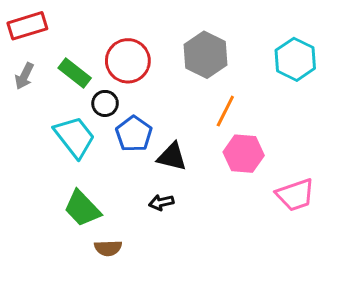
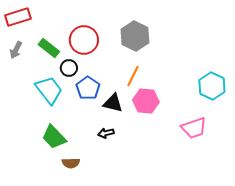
cyan hexagon: (295, 59) -> (212, 86), moved
orange line: (225, 111) -> (133, 76), moved
pink hexagon: (244, 154) -> (146, 101), moved

